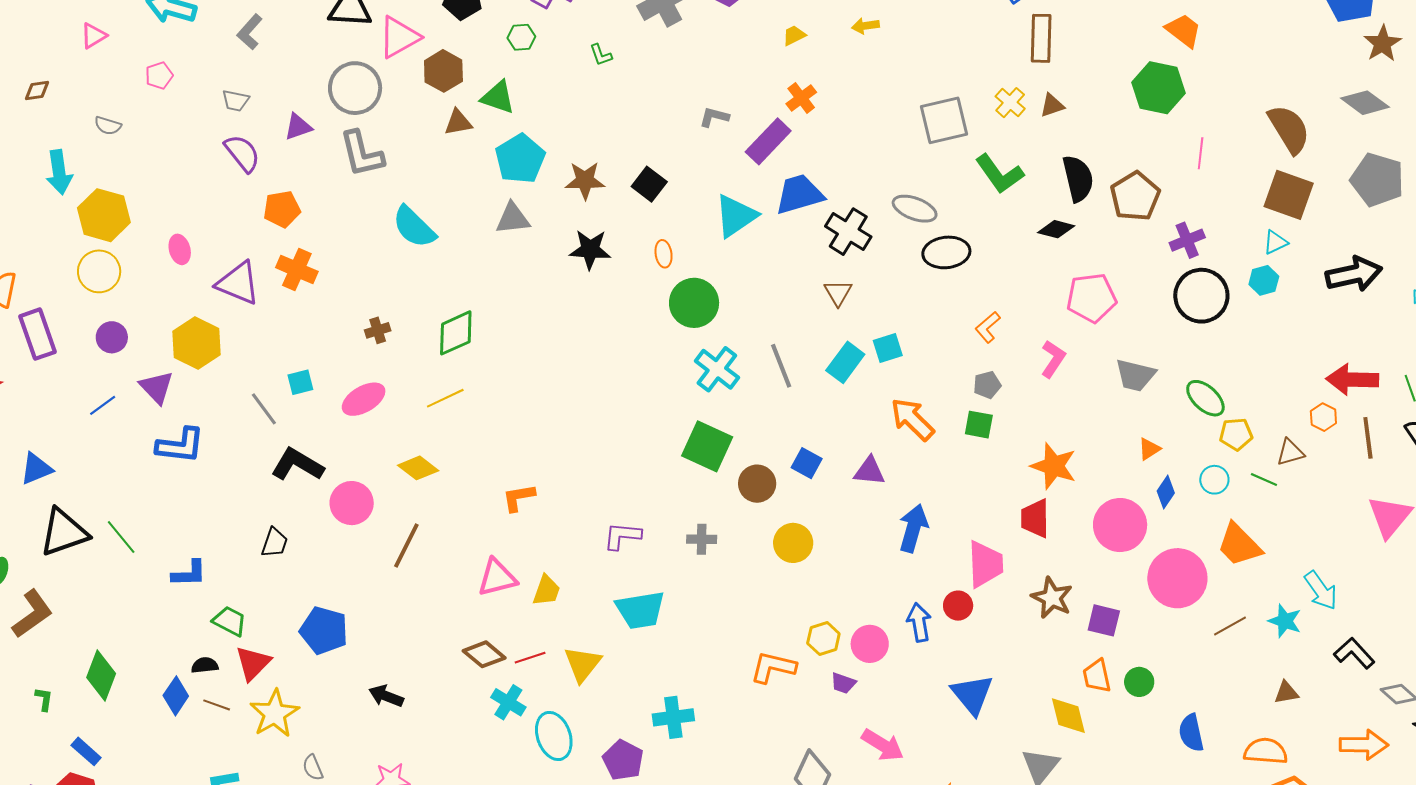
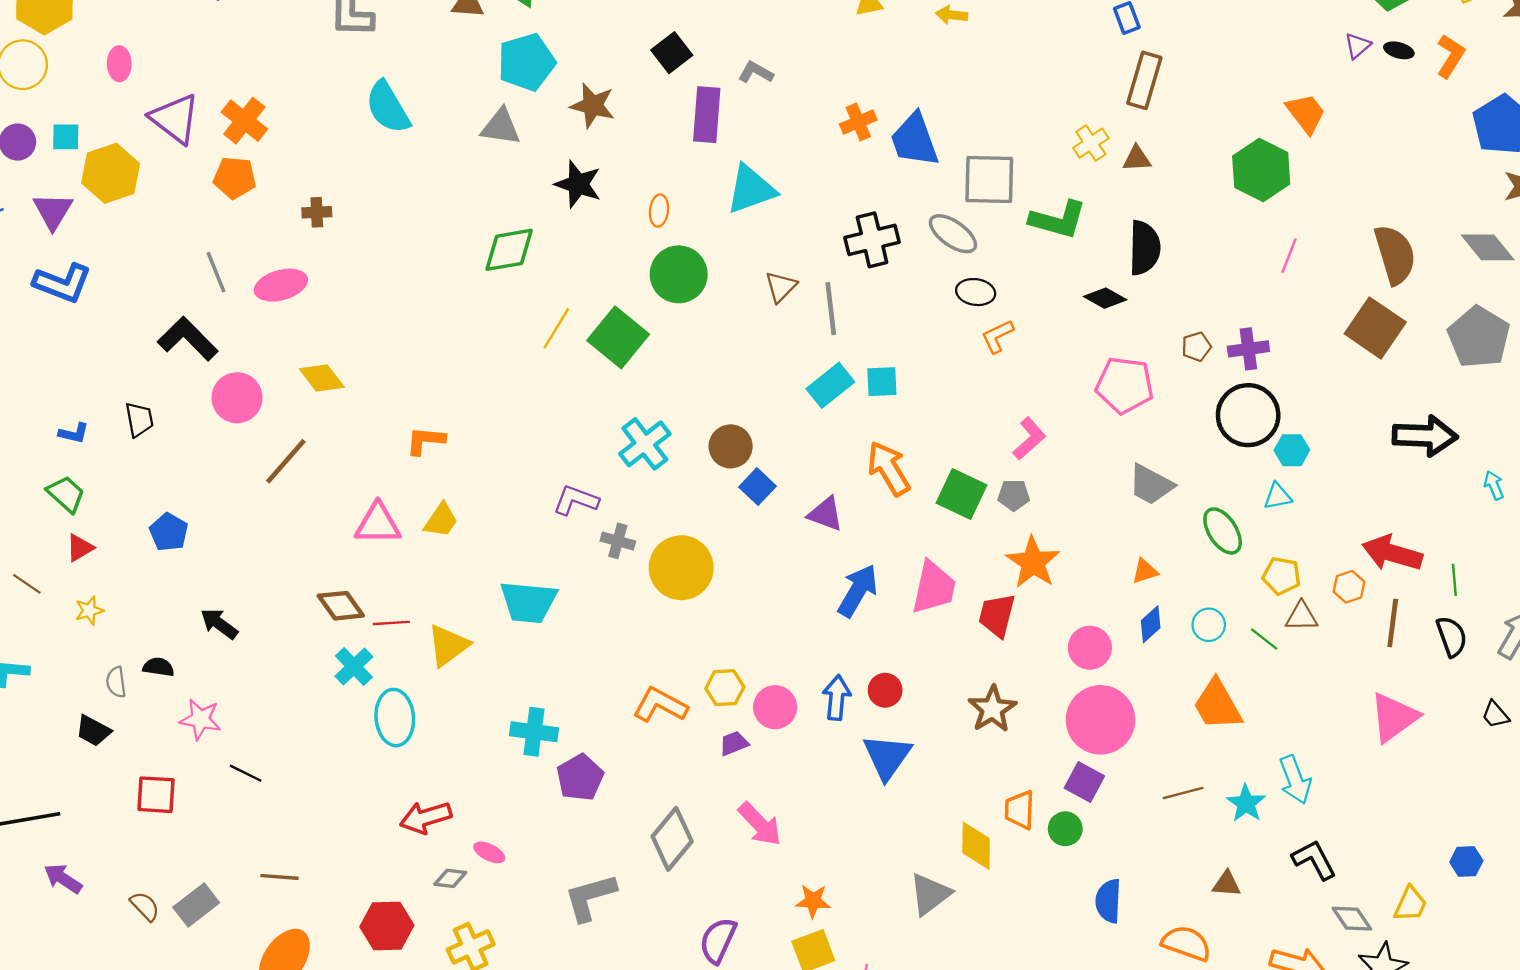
orange cross: (801, 98) -> (858, 122), moved
gray square: (944, 120) -> (989, 180), moved
purple rectangle: (768, 141) -> (707, 115), moved, turned -54
green L-shape: (999, 174) -> (1058, 220), turned -54
black square: (649, 184) -> (672, 53), moved
blue trapezoid: (799, 194) -> (914, 140), moved, turned -108
brown pentagon: (1135, 196) -> (1196, 347), moved, size x0.5
orange pentagon: (282, 209) -> (235, 178), moved
black cross: (848, 232) -> (872, 240), turned 30
cyan triangle: (1275, 242) -> (1278, 496), moved
black ellipse: (946, 252) -> (976, 292), size x0.7
cyan hexagon: (1264, 280) -> (1292, 450), moved
brown triangle: (838, 293) -> (781, 287), moved
orange L-shape: (988, 327) -> (997, 336), moved
green diamond: (456, 333) -> (509, 250), moved
pink L-shape: (1053, 359) -> (1029, 439), moved
gray line: (781, 366) -> (831, 309), moved
cyan cross: (717, 369) -> (645, 444), moved
cyan square: (300, 382) -> (66, 137), moved
gray pentagon: (987, 385) -> (1014, 495), moved
yellow line: (445, 398) -> (556, 328), moved, turned -48
gray line: (264, 409) -> (216, 272), moved
green square: (979, 425) -> (961, 494), size x1.4
yellow pentagon: (1236, 434) -> (1282, 576), moved
green square: (707, 446) -> (618, 337), moved
brown circle: (757, 484) -> (731, 446), moved
pink circle: (1120, 525) -> (1090, 648), size x0.7
purple L-shape: (622, 536) -> (576, 500), moved
black trapezoid: (275, 543) -> (139, 419), turned -44
yellow circle: (793, 543) -> (681, 568), moved, size x1.4
pink trapezoid: (985, 564) -> (934, 587), moved
blue L-shape: (189, 574) -> (74, 433), moved, size x0.7
pink circle: (1177, 578) -> (1100, 720), moved
yellow trapezoid: (546, 591) -> (441, 520), moved
purple square: (1104, 620) -> (1084, 782), moved
blue pentagon: (324, 630) -> (169, 532), size x0.7
red triangle: (253, 663) -> (80, 548), size x0.7
black semicircle: (205, 665) -> (158, 667), moved
purple trapezoid: (843, 683) -> (734, 743), turned 124
blue triangle: (972, 694) -> (887, 757), moved
yellow star: (275, 714) -> (89, 611), size x0.5
purple pentagon: (623, 760) -> (580, 778), moved

